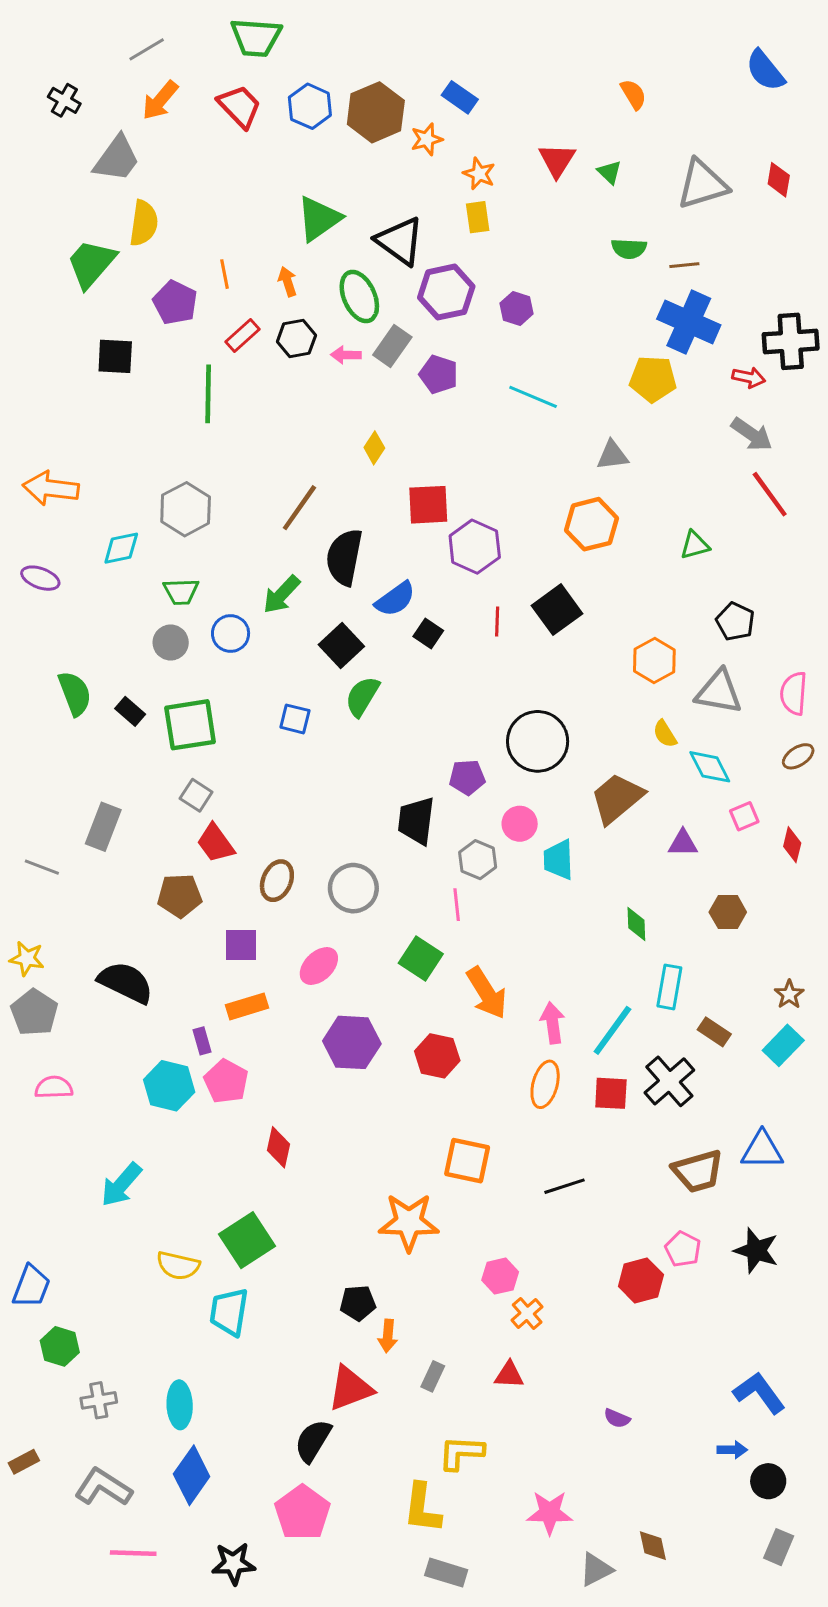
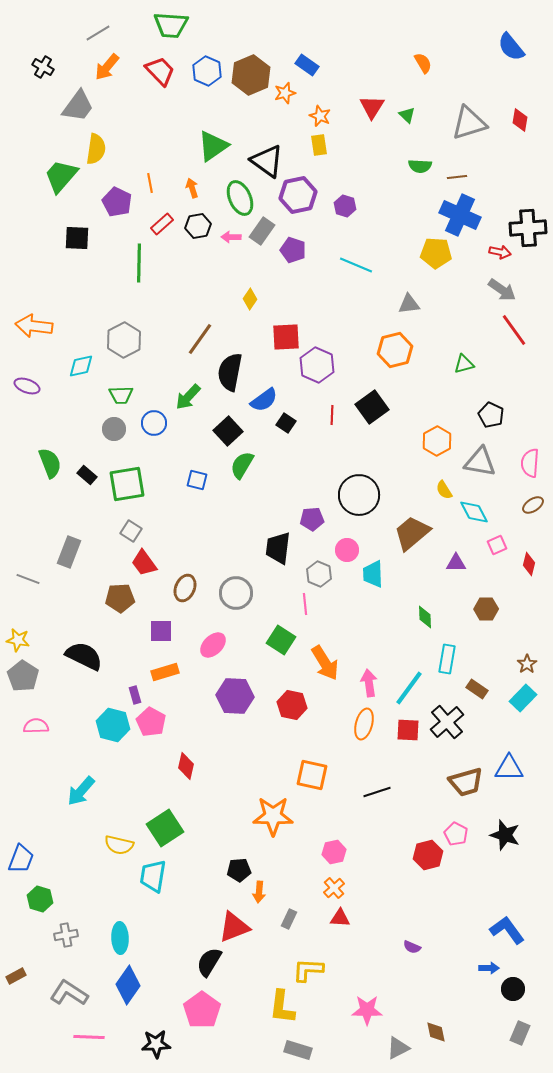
orange cross: (527, 1313) -> (334, 888), moved

